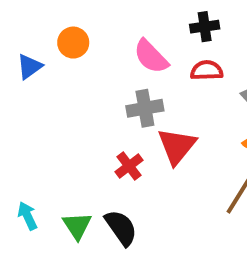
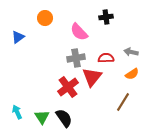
orange circle: (73, 43) -> (45, 18), moved
red semicircle: (207, 70) -> (106, 58), moved
red cross: (129, 166) -> (68, 87), size x1.5

